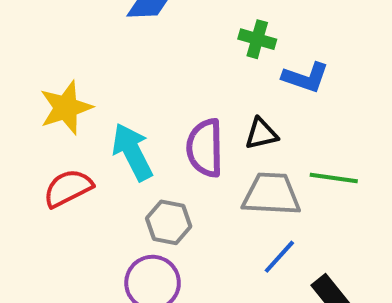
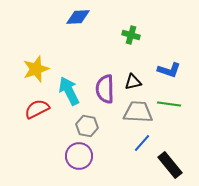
blue L-shape: (306, 77) -> (169, 70), moved

